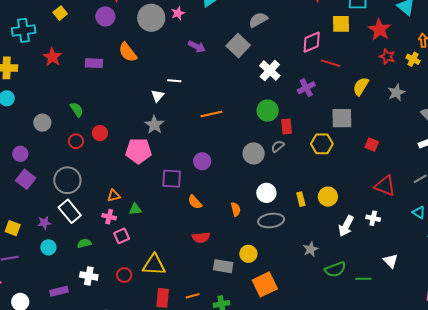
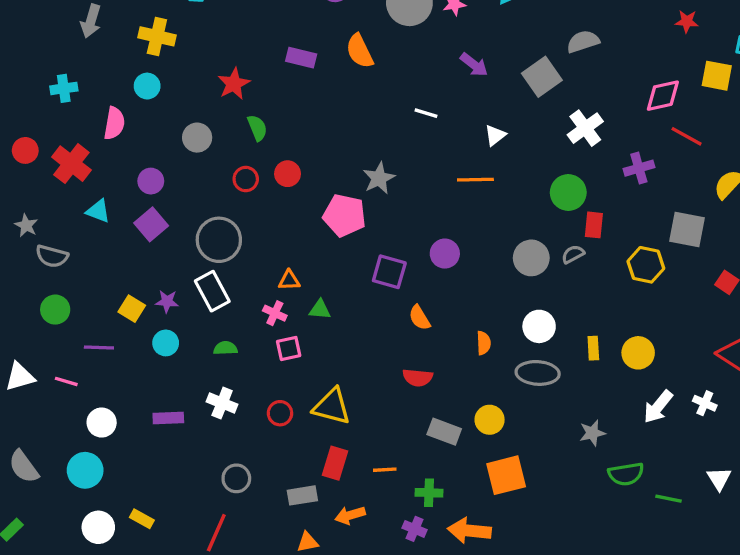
red star: (52, 57) -> (234, 84), moved
white triangle: (157, 96) -> (495, 135), moved
yellow square: (13, 228) -> (132, 309), moved

